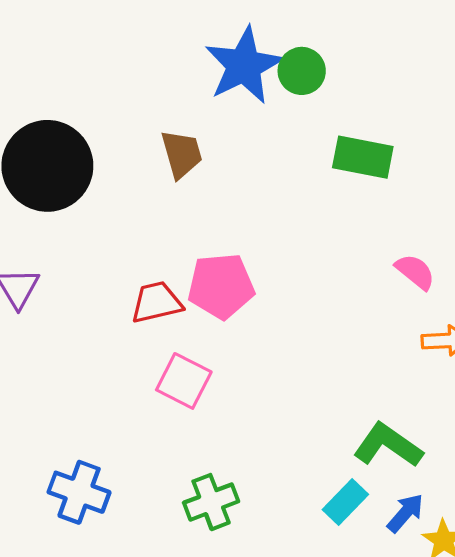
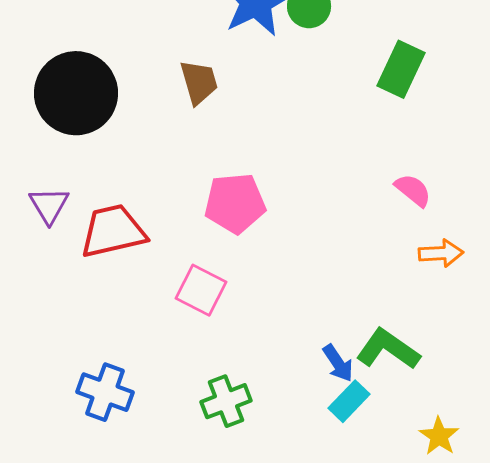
green rectangle: (363, 157) -> (401, 69), moved, turned -76
red trapezoid: (157, 302) -> (113, 231), moved, size x1.4
blue arrow: (405, 513) -> (338, 363), moved, turned 105

